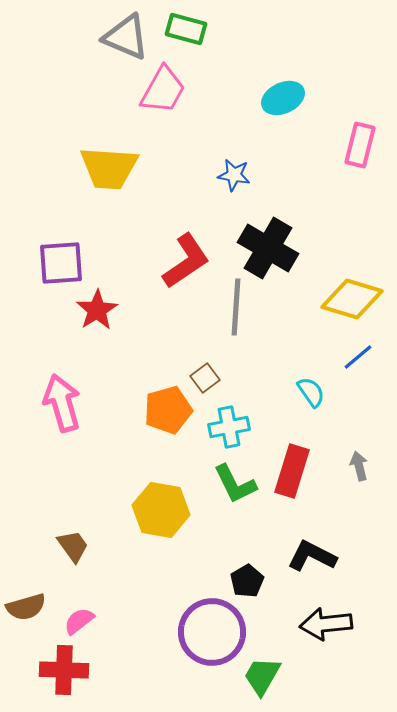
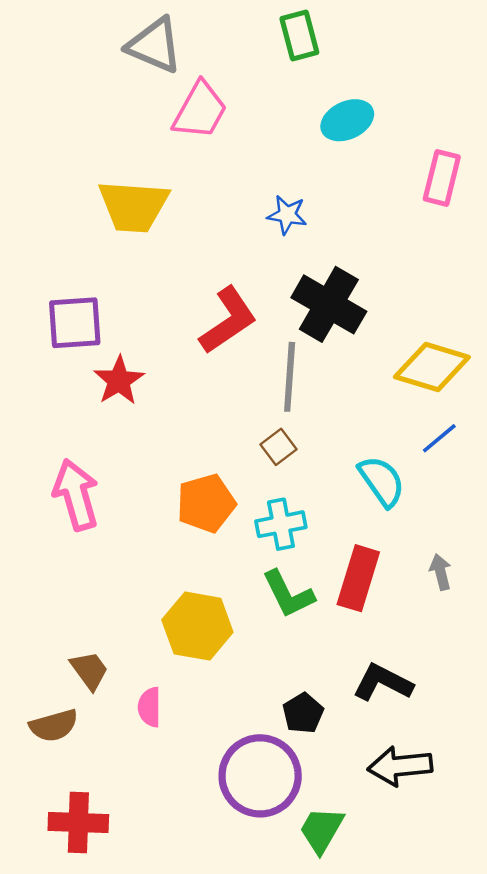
green rectangle: (186, 29) -> (299, 36), moved, turned 60
brown square: (205, 378) -> (278, 447), moved
cyan semicircle: (311, 392) -> (382, 481), size x1.4
brown semicircle: (26, 607) -> (54, 726), moved
pink semicircle: (79, 621) -> (150, 707), moved, turned -52

